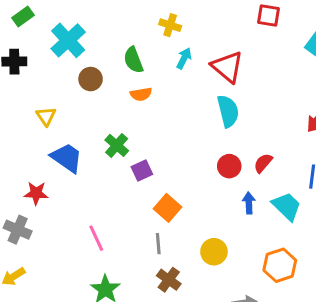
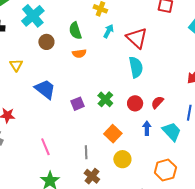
green cross: (117, 145) -> (105, 99), moved
blue trapezoid: (67, 158) -> (45, 89), moved
orange square: (168, 208) -> (113, 134), moved

